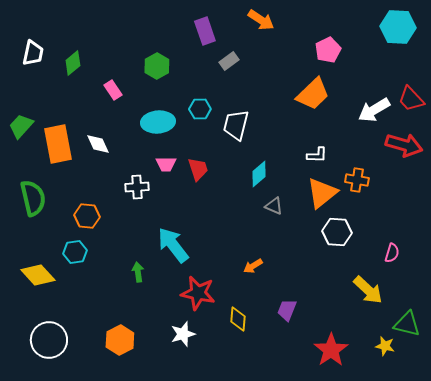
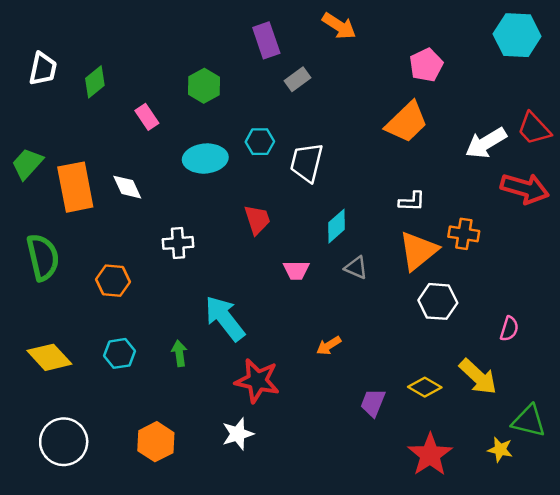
pink trapezoid: (166, 164) -> (296, 270), moved
cyan hexagon: (75, 252) -> (120, 353), moved
yellow diamond: (238, 319) -> (425, 387), moved, turned -65

